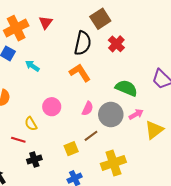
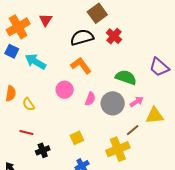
black semicircle: (83, 43) -> (82, 37), turned -115
cyan arrow: (32, 66) -> (36, 62), size x1.5
pink circle: (52, 107) -> (65, 90), moved
yellow semicircle: (31, 124) -> (28, 104), moved
yellow triangle: (154, 130) -> (155, 115), turned 36
brown line: (91, 136) -> (133, 130), moved

